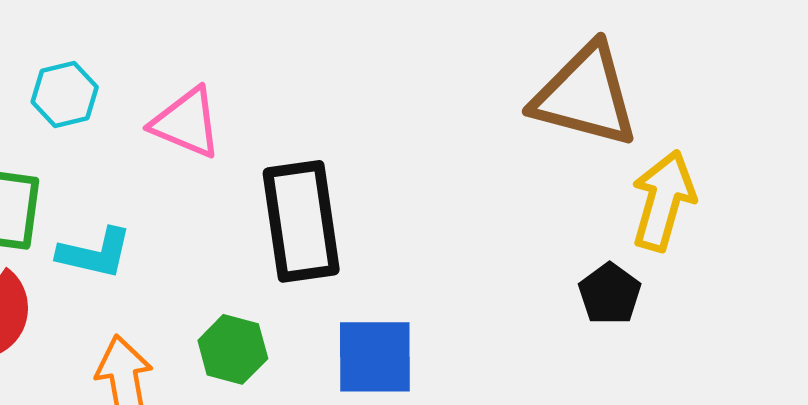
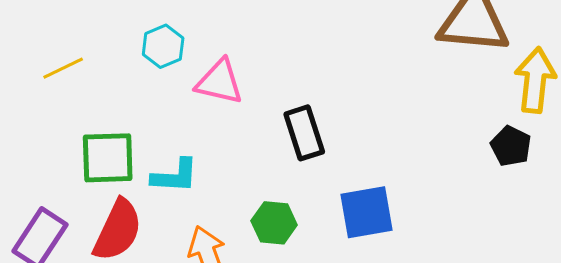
cyan hexagon: (65, 94) -> (163, 46), moved
black rectangle: (301, 221) -> (304, 133), size x0.7

